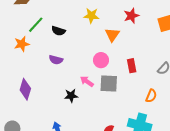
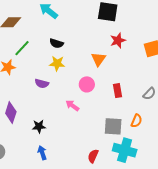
yellow star: (91, 16) -> (57, 63), moved
black semicircle: (58, 31) -> (56, 43), moved
gray square: (109, 84) -> (113, 126), moved
black star: (71, 96) -> (39, 126), moved

